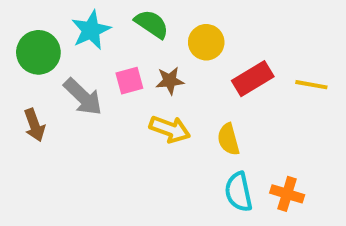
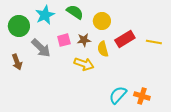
yellow semicircle: (228, 139) -> (103, 49), moved
cyan semicircle: (239, 192) -> (118, 95), turned 54

